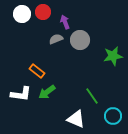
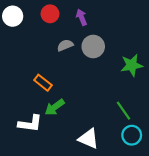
white circle: (22, 14) -> (13, 16), moved
purple arrow: (65, 22) -> (82, 17), moved
white L-shape: (21, 94) -> (30, 124), moved
green line: (92, 96) -> (124, 111), moved

